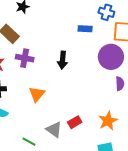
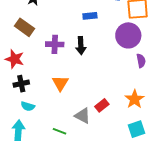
blue rectangle: (85, 29) -> (90, 16), moved
purple cross: (25, 58) -> (55, 44), moved

